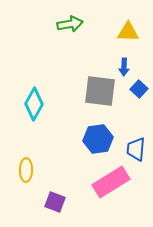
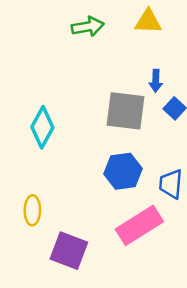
yellow triangle: (128, 32) -> (148, 22), moved
purple square: (55, 202) -> (69, 251), size x1.4

